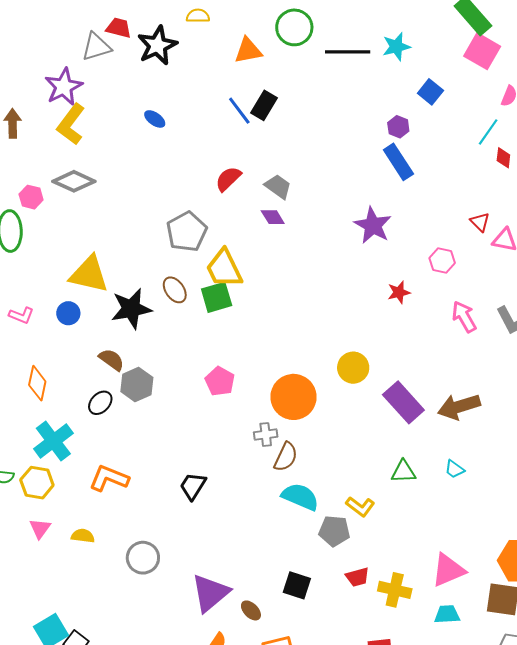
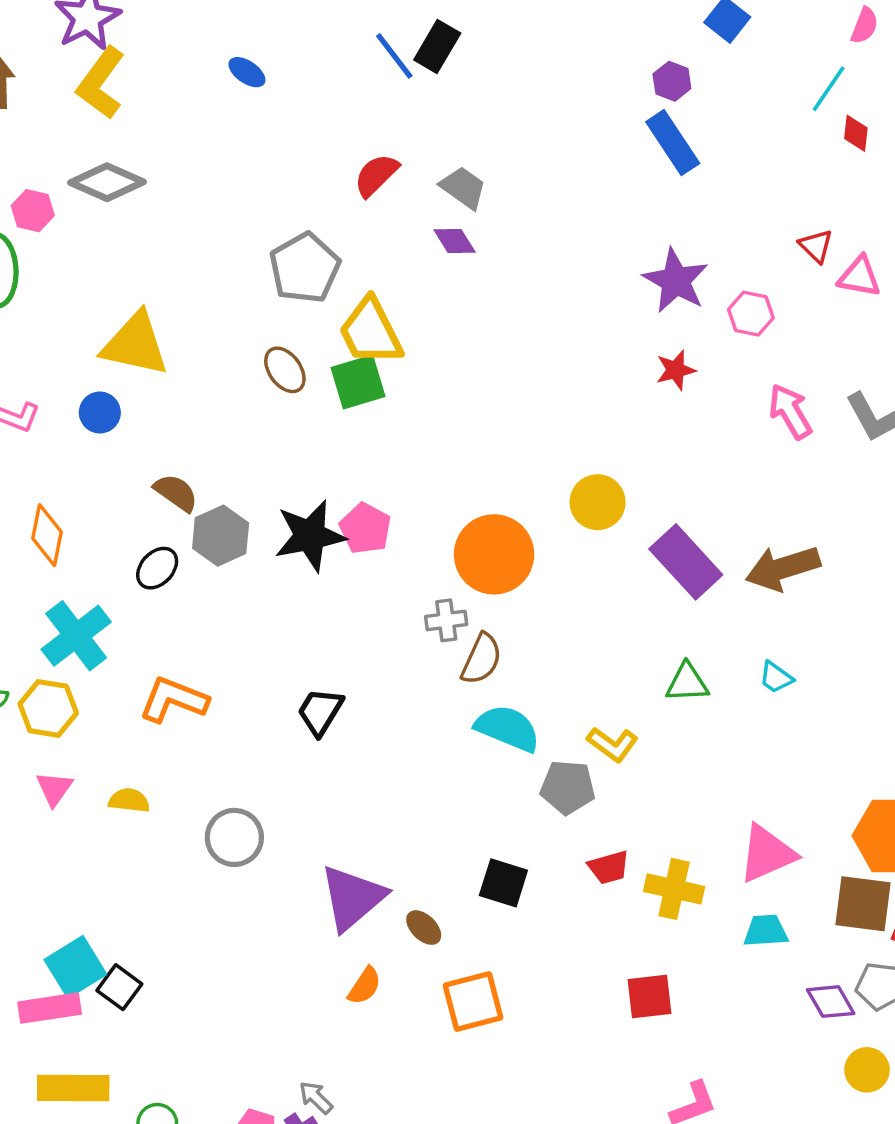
purple star: (373, 225) -> (676, 281), moved
black star: (131, 309) -> (310, 536), moved

